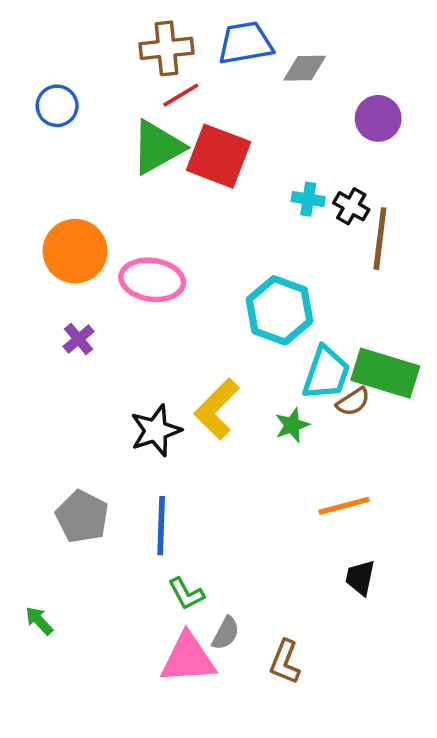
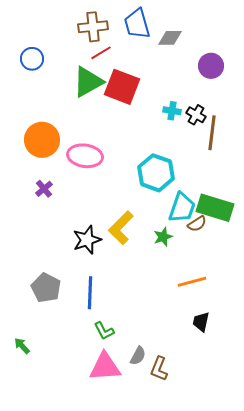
blue trapezoid: (245, 43) -> (137, 24), turned -96
gray semicircle: (226, 633) -> (138, 356), moved

